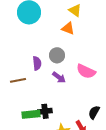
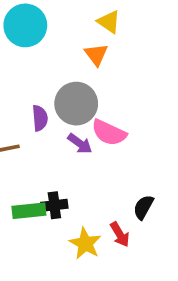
orange triangle: (68, 28) -> (96, 55), turned 32
gray circle: (57, 55) -> (76, 104), size x1.5
pink semicircle: (86, 71) -> (109, 133), moved

